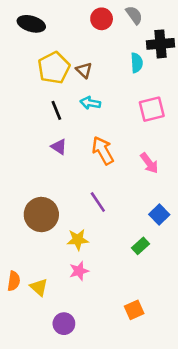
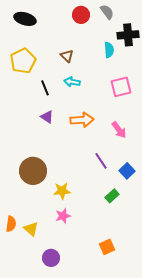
yellow pentagon: (54, 68) -> (23, 61), moved
orange arrow: (103, 151) -> (82, 120), turned 115
purple line: (98, 202) -> (101, 161), moved

